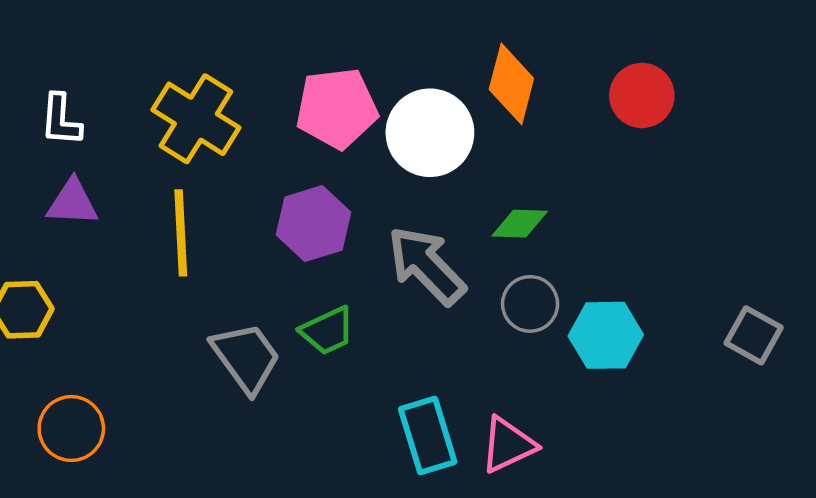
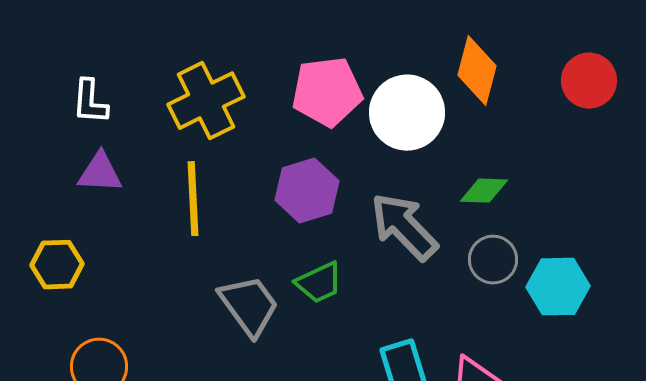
yellow cross: (196, 119) -> (206, 101), turned 32

